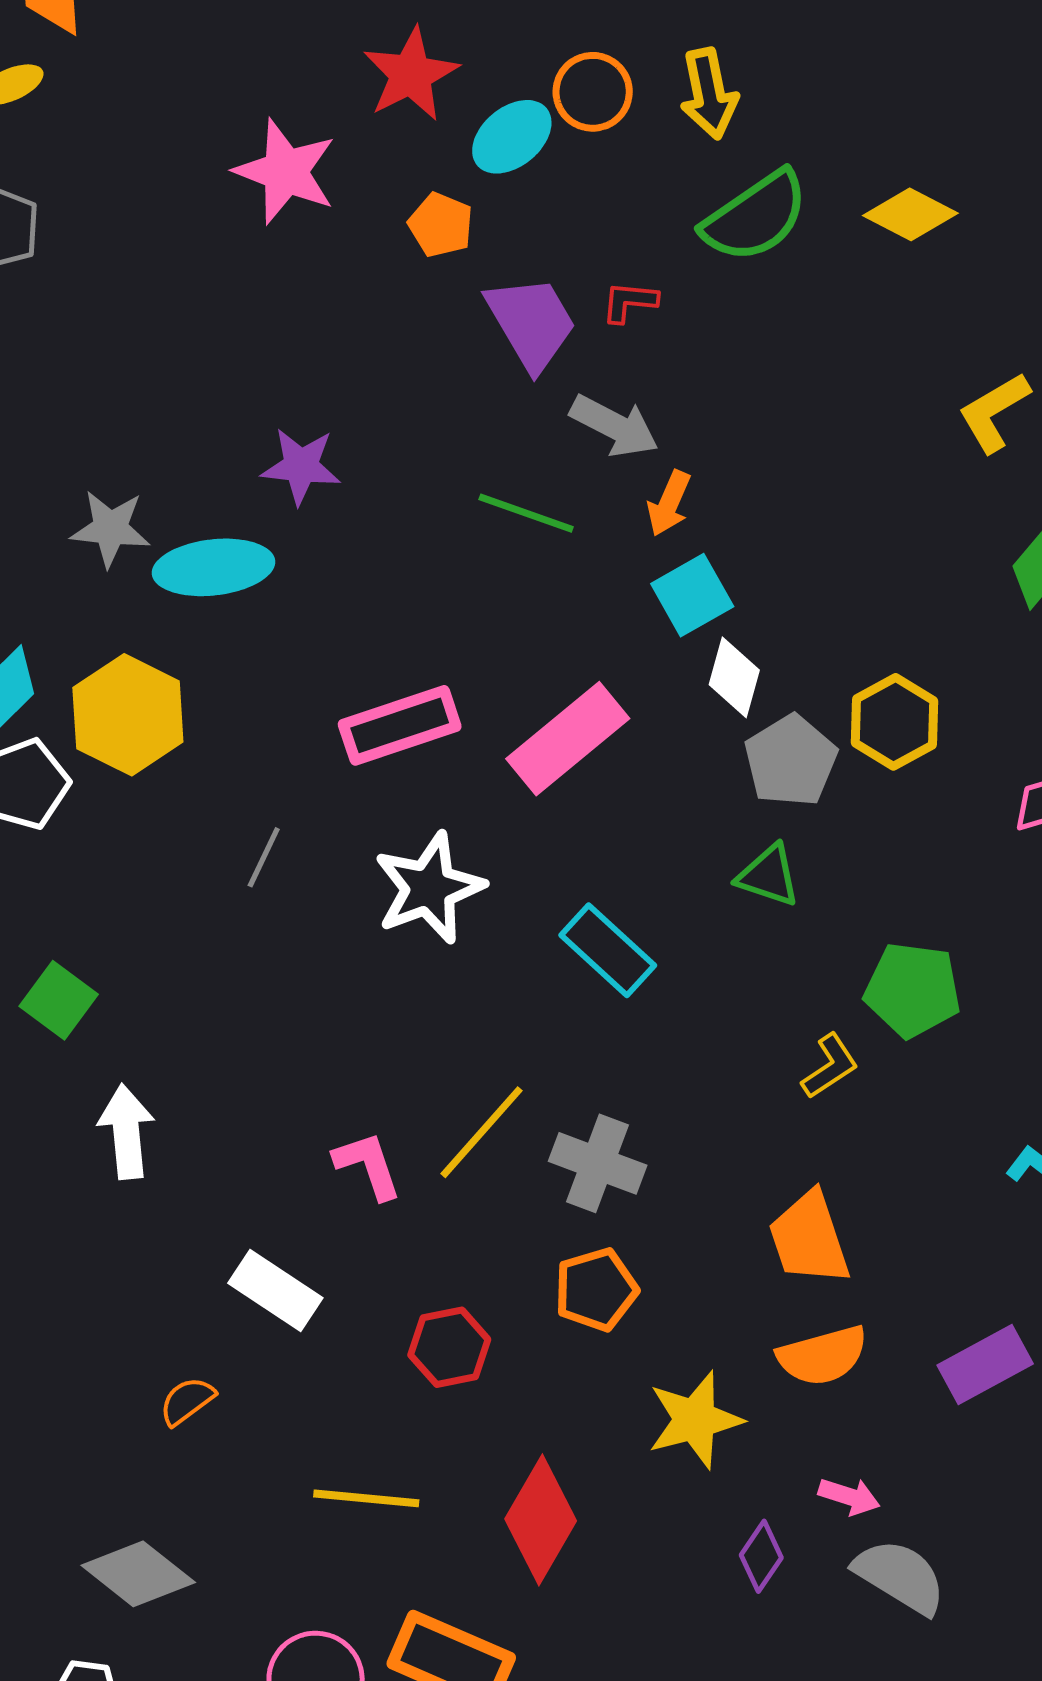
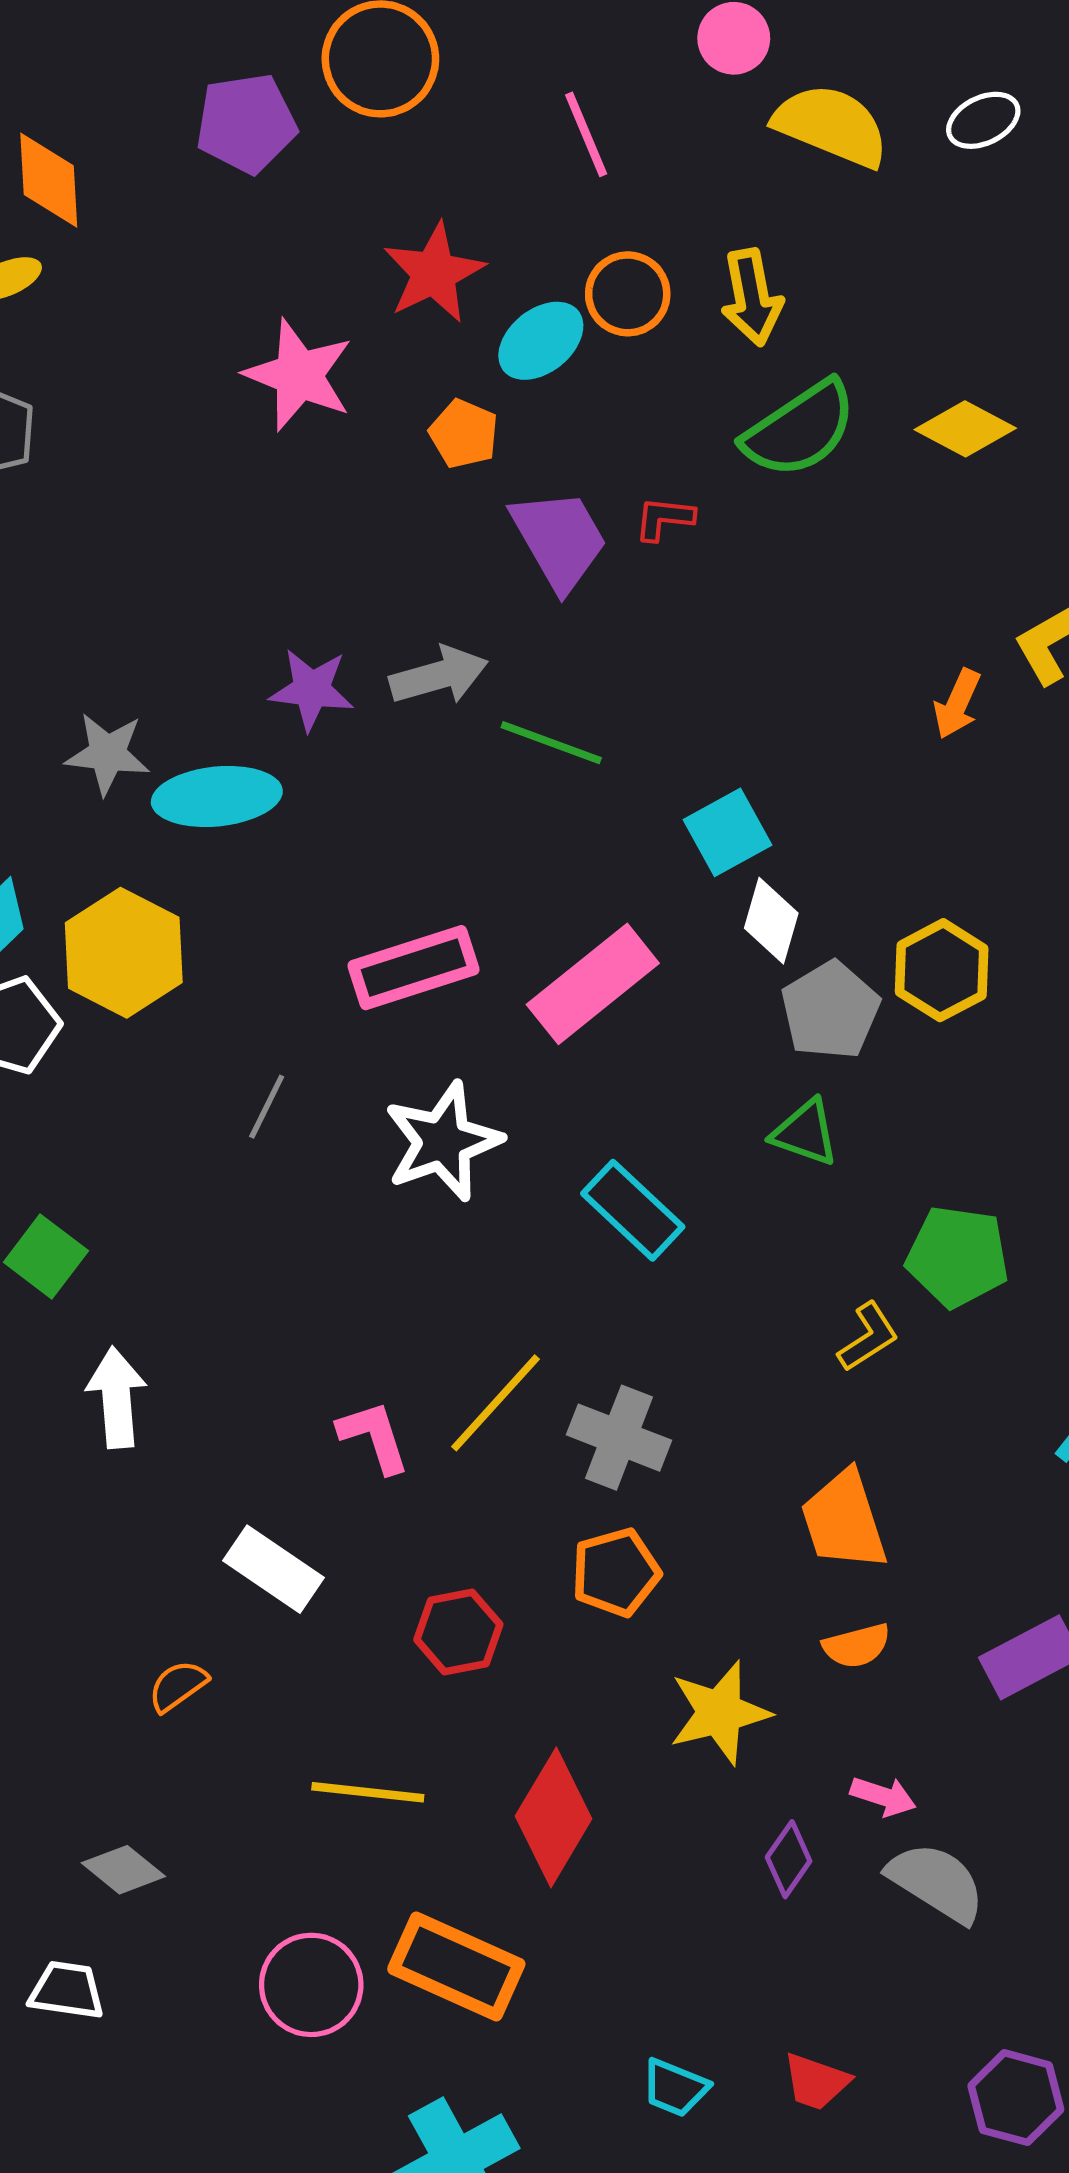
gray arrow: (614, 426) -> (439, 675), moved, turned -44
orange arrow: (669, 503) -> (957, 704), moved
orange semicircle: (823, 1356) -> (857, 1646), size x0.7
gray diamond: (138, 1574) -> (123, 1870), size x0.7

